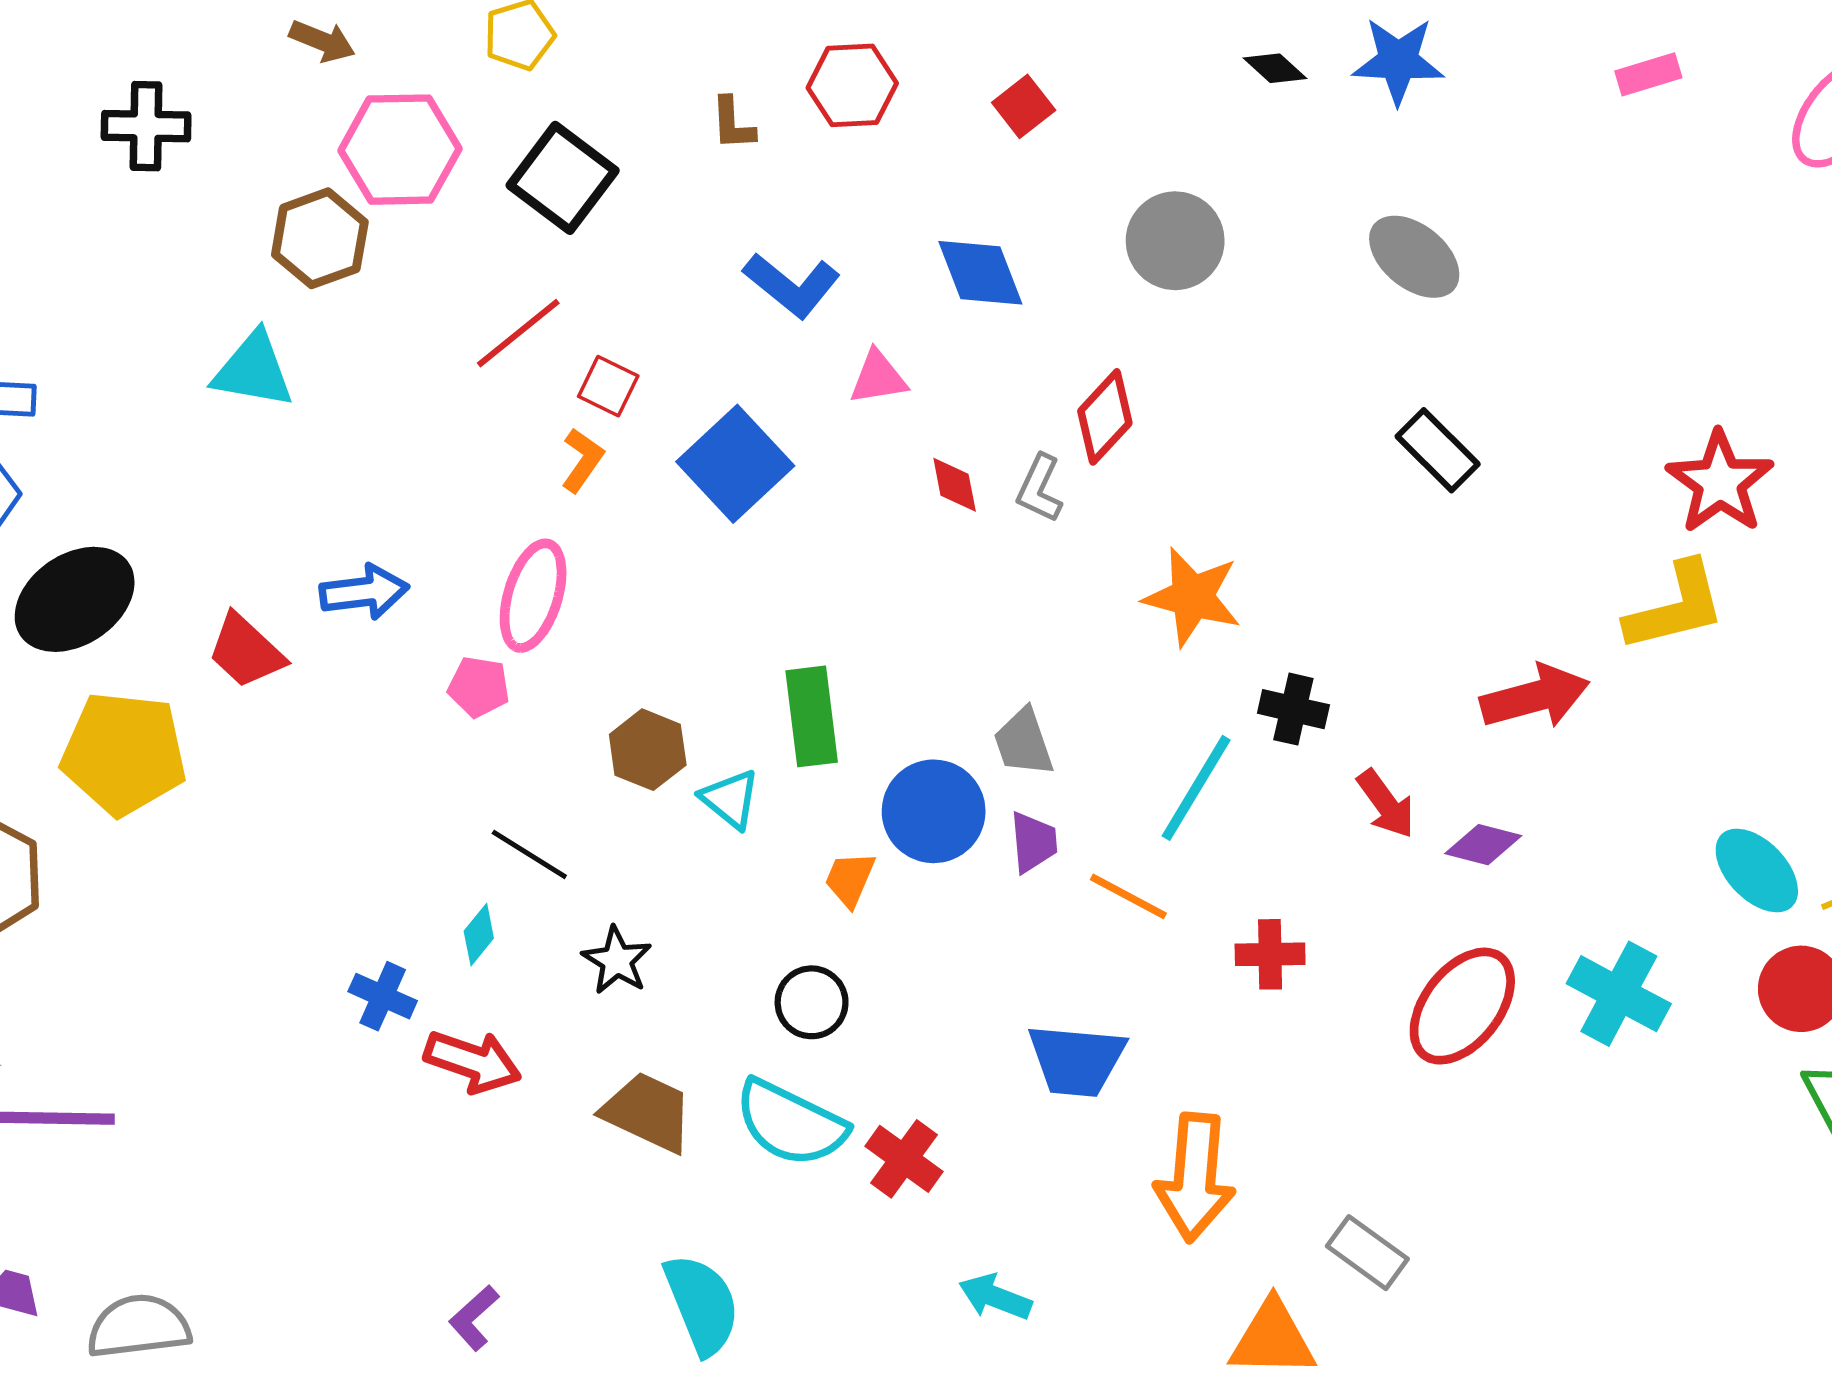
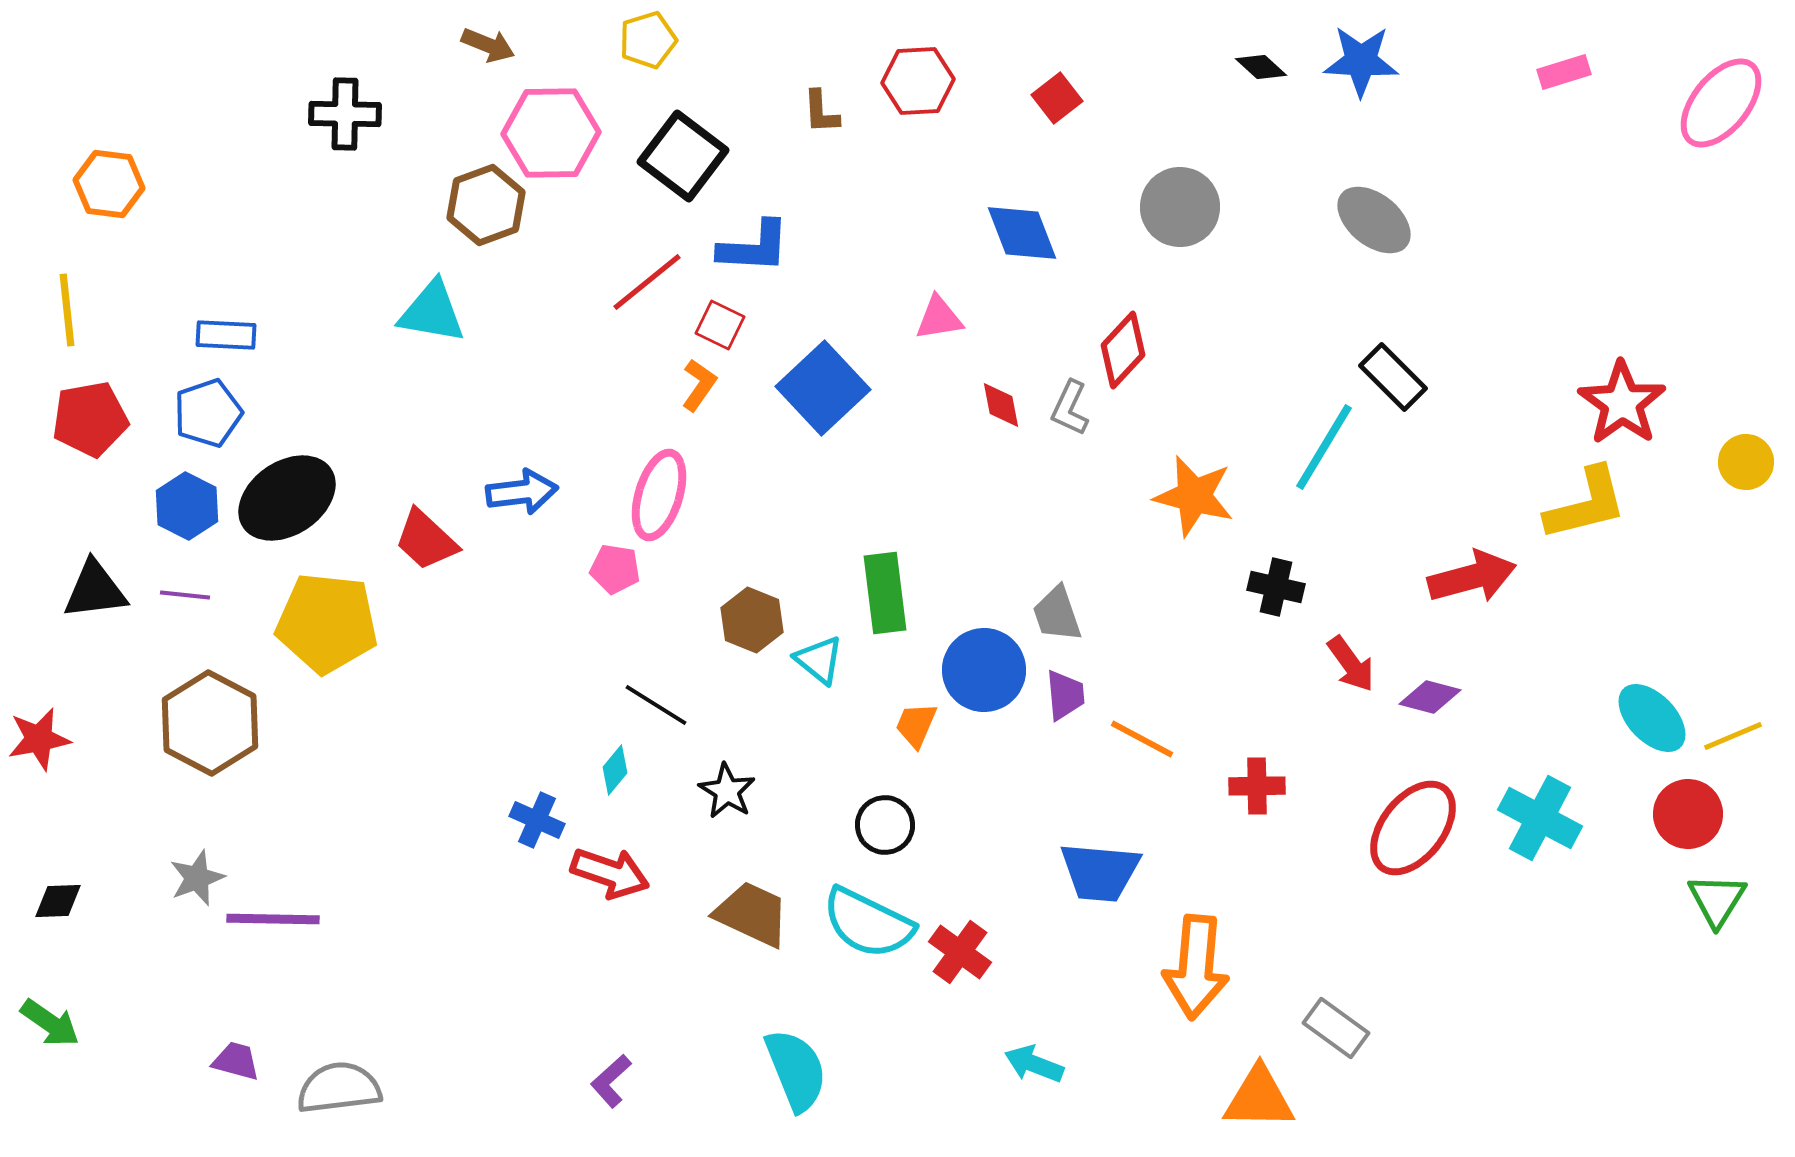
blue L-shape: (792, 285) -> (754, 247), moved, turned -36
cyan line: (1196, 788) -> (1324, 447), moved

